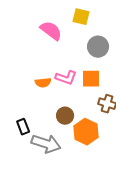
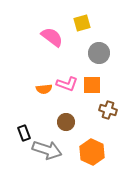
yellow square: (81, 17) -> (82, 23), turned -30
orange hexagon: (86, 132) -> (92, 152), moved

